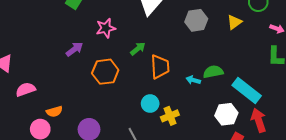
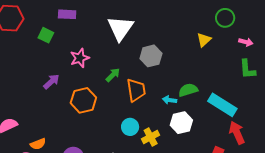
gray hexagon: (196, 20) -> (151, 56), moved
white hexagon: (226, 114) -> (181, 123), moved

